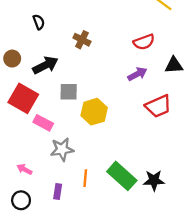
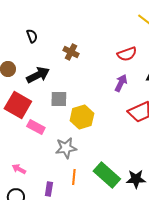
purple arrow: (137, 74) -> (121, 83), turned -36
gray star: (62, 149) -> (66, 148), moved

